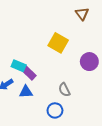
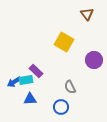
cyan rectangle: (19, 66) -> (26, 80), moved, turned -32
blue triangle: (26, 92) -> (30, 99), moved

